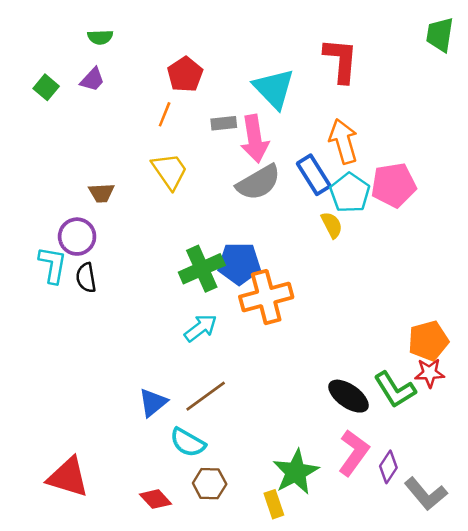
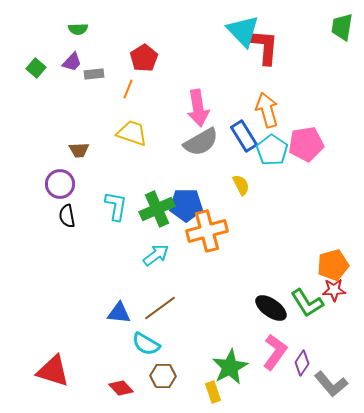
cyan triangle: (274, 89) -> (243, 31), moved
gray rectangle: (224, 123) -> (94, 74), moved
yellow trapezoid: (170, 171) -> (132, 133), turned -36
yellow semicircle: (332, 225) -> (241, 185), moved
cyan L-shape: (53, 265) -> (116, 206), moved
blue triangle: (153, 403) -> (119, 313), turned 45

